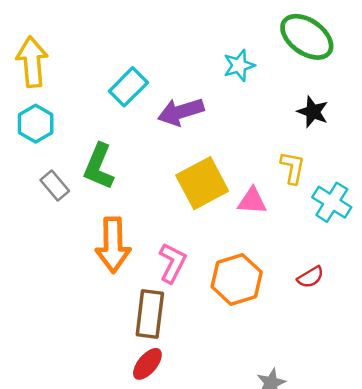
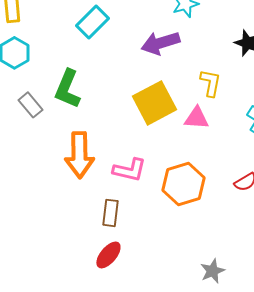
purple arrow: (181, 112) -> (160, 43), moved
yellow L-shape: (293, 168) -> (210, 83), moved
pink L-shape: (172, 263) -> (129, 170), turned 76
brown rectangle: (150, 314) -> (110, 213), size x0.7

